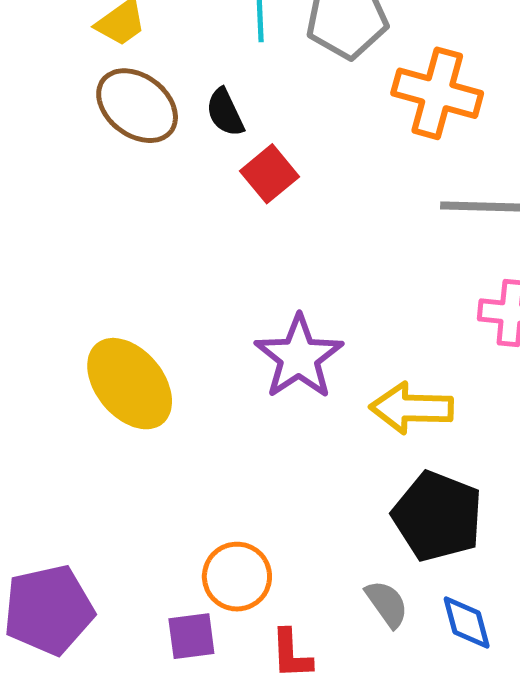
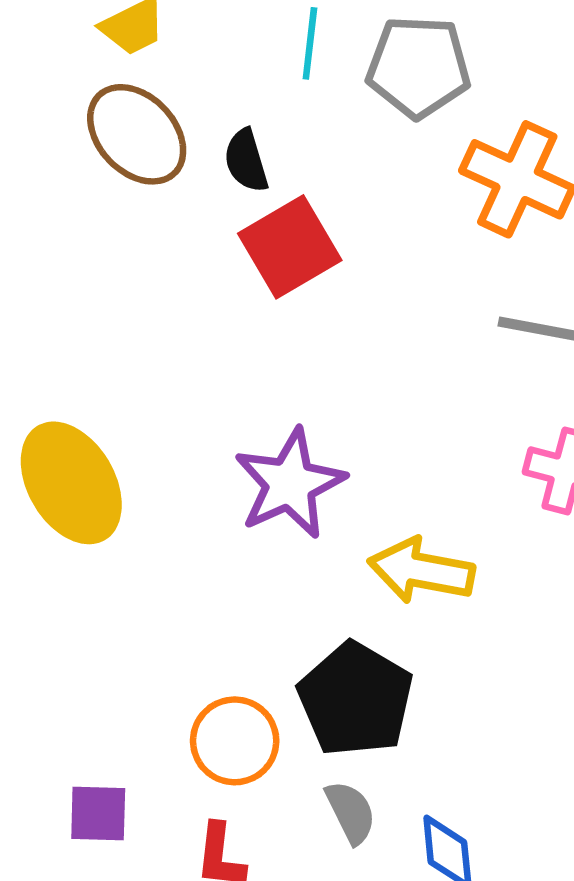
red square: (269, 174) -> (290, 247), size x1.4
black pentagon: (438, 516) -> (356, 699), moved
orange circle: (237, 577) -> (235, 741), moved

